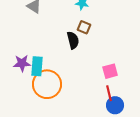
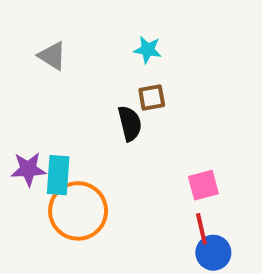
brown square: (84, 27) -> (152, 98), turned -32

